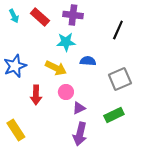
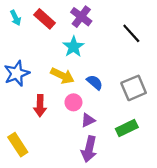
purple cross: (73, 15) -> (81, 17), turned 30
black line: (118, 30) -> (131, 33), turned -66
cyan star: (66, 42) -> (73, 47), turned -30
blue semicircle: (88, 61) -> (95, 82), moved, turned 35

